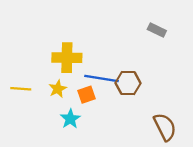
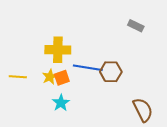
orange square: (87, 95) -> (62, 78), moved

